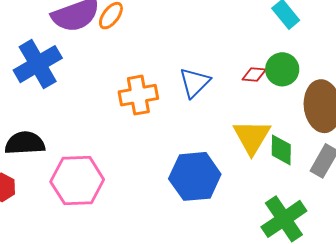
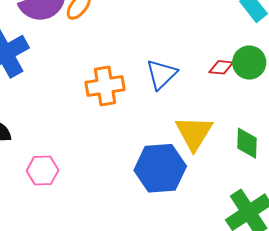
yellow triangle: (252, 137) -> (194, 133), moved
pink hexagon: (77, 181) -> (43, 170), size x0.6

